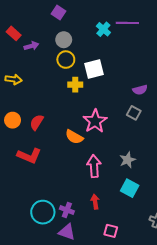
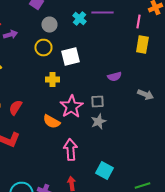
gray circle: (64, 40) -> (49, 25), moved
yellow cross: (75, 85) -> (52, 80), moved
gray square: (134, 113) -> (97, 102), moved, turned -32
gray star: (127, 160) -> (98, 122), moved

